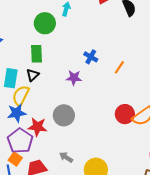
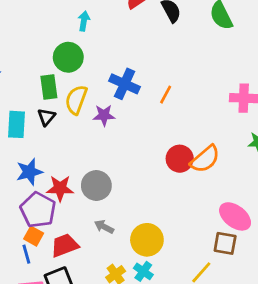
green circle: (45, 23) -> (68, 57), moved
blue cross: (91, 57) -> (125, 84), size x1.5
yellow semicircle: (21, 96) -> (76, 100), moved
gray circle: (64, 115) -> (96, 186), moved

